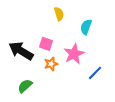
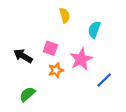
black arrow: (21, 51) -> (23, 56), size x0.7

